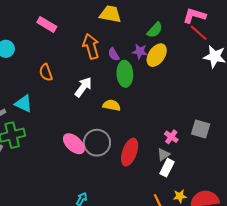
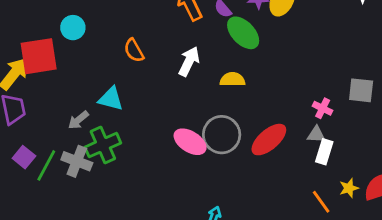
green ellipse: (125, 74) -> (243, 33), turned -30
red ellipse: (130, 152) -> (269, 140), turned 40
gray triangle: (164, 154) -> (316, 135), turned 48

